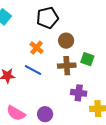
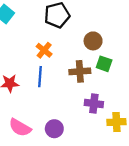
brown circle: (66, 41) -> (93, 41), moved
blue line: (33, 70) -> (40, 77), turned 66

